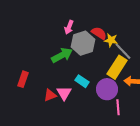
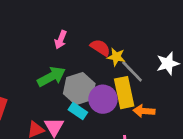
gray hexagon: (83, 43) -> (79, 89), moved
yellow rectangle: (117, 67) -> (124, 93), turned -45
purple circle: (107, 89) -> (103, 99), moved

